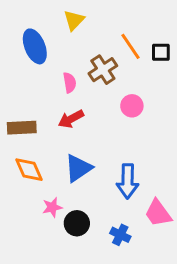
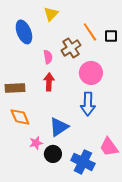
pink circle: (132, 106) -> (91, 73), size x1.5
red arrow: (71, 119) -> (49, 82), turned 120
blue triangle: (78, 168) -> (59, 127), moved
blue arrow: (128, 181) -> (88, 104), moved
blue cross: (120, 235) -> (83, 162), size x1.6

